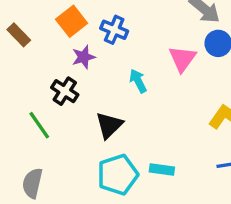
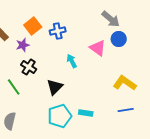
blue cross: (114, 30) -> (58, 31), turned -35
purple star: (84, 57) -> (23, 45), moved
pink triangle: (182, 59) -> (98, 48), turned -30

